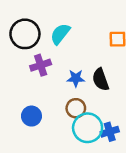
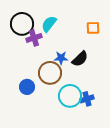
purple cross: (41, 65) -> (34, 38), moved
black semicircle: (101, 80) -> (80, 59), turned -114
brown circle: (76, 108) -> (50, 73), moved, size x1.5

